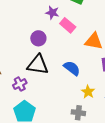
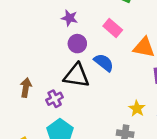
purple star: (52, 13) -> (69, 18), moved
blue semicircle: (72, 68) -> (104, 63), moved

